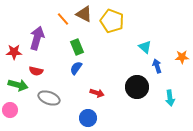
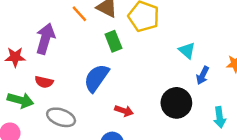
green rectangle: (77, 47) -> (113, 41), moved
blue arrow: (157, 66) -> (203, 75), turned -136
blue semicircle: (76, 68) -> (96, 78), size x1.6

